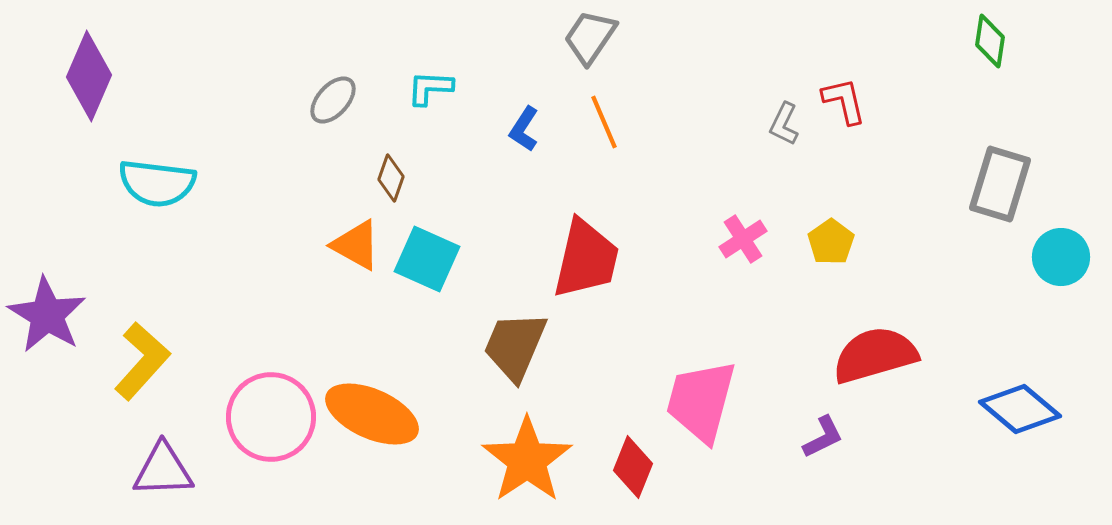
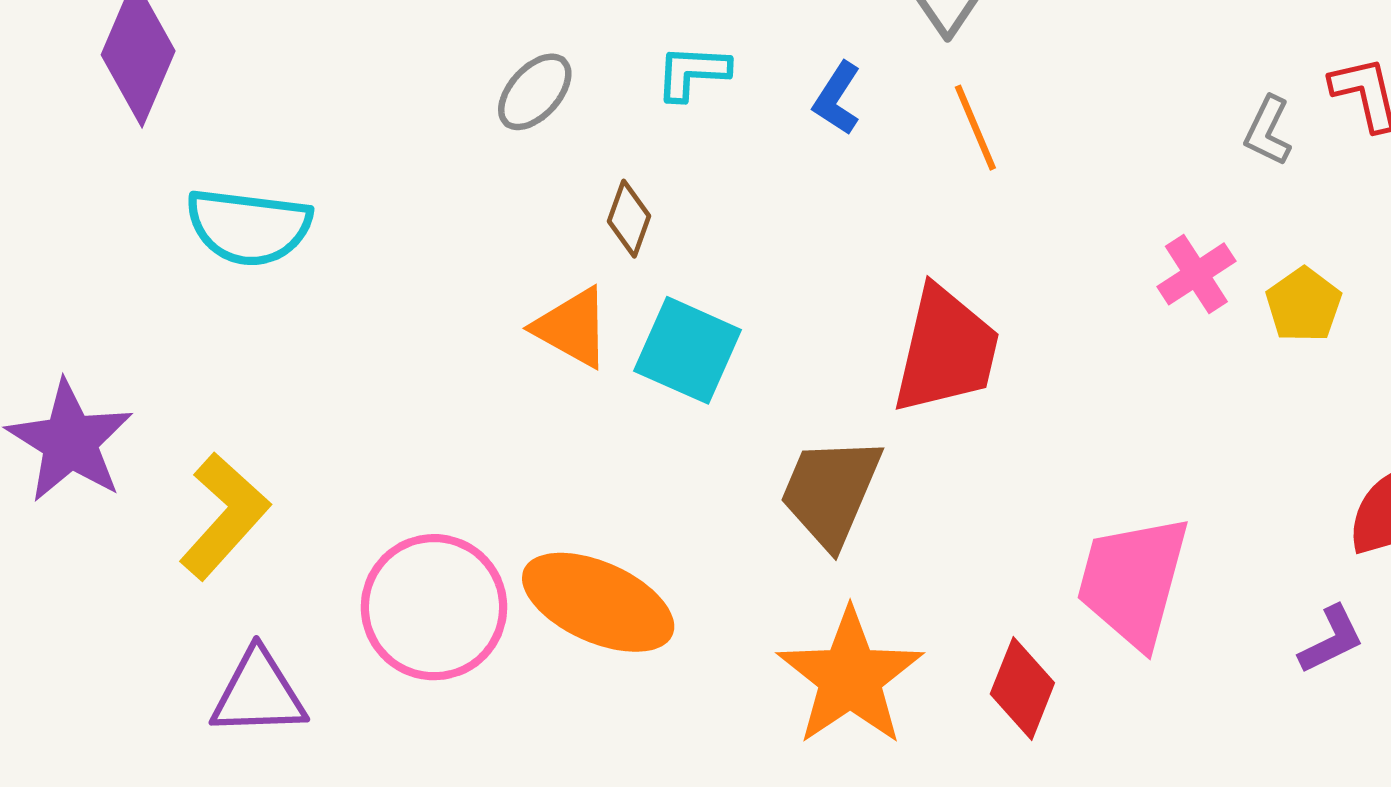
blue L-shape: (524, 129) -> (837, 98), moved
pink cross: (743, 239) -> (1196, 274), moved
yellow pentagon: (831, 242) -> (1304, 305), moved

